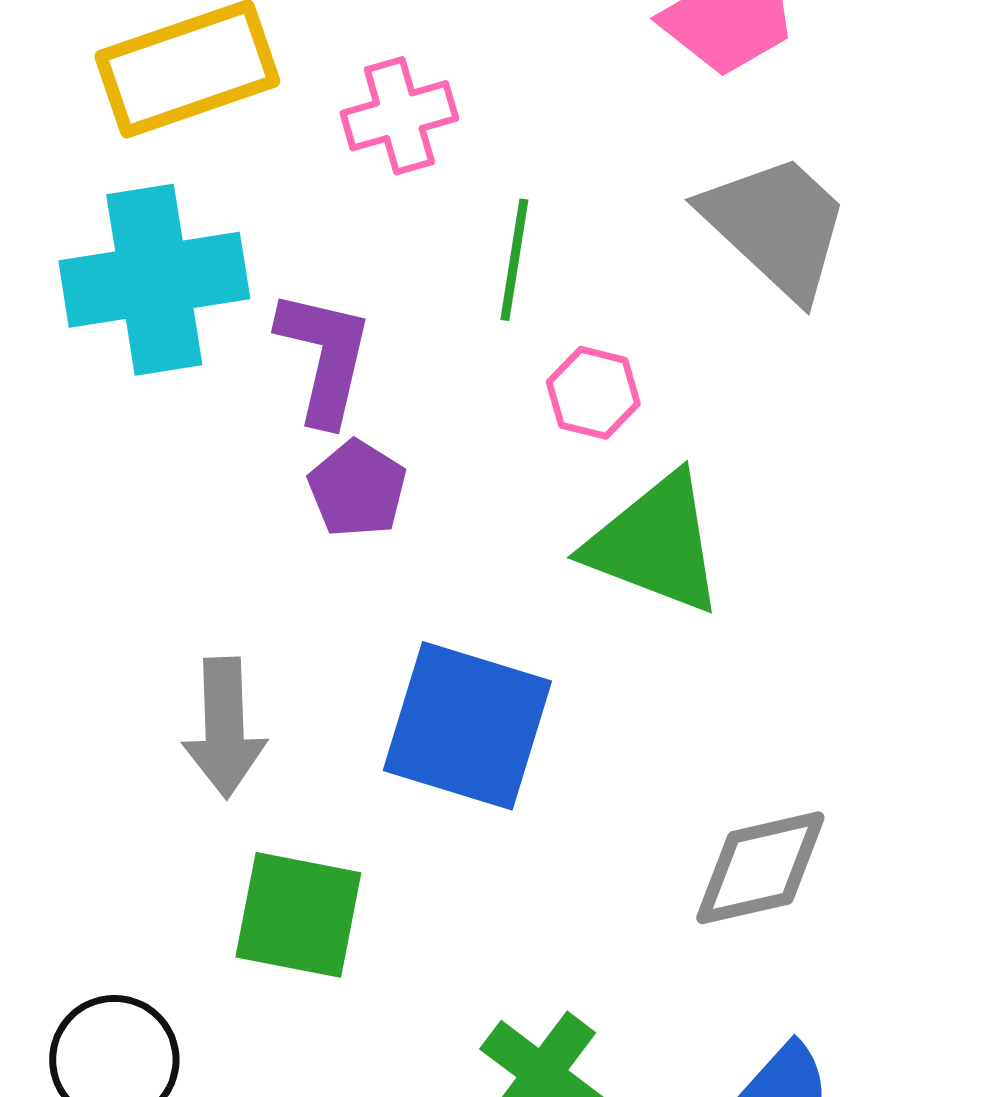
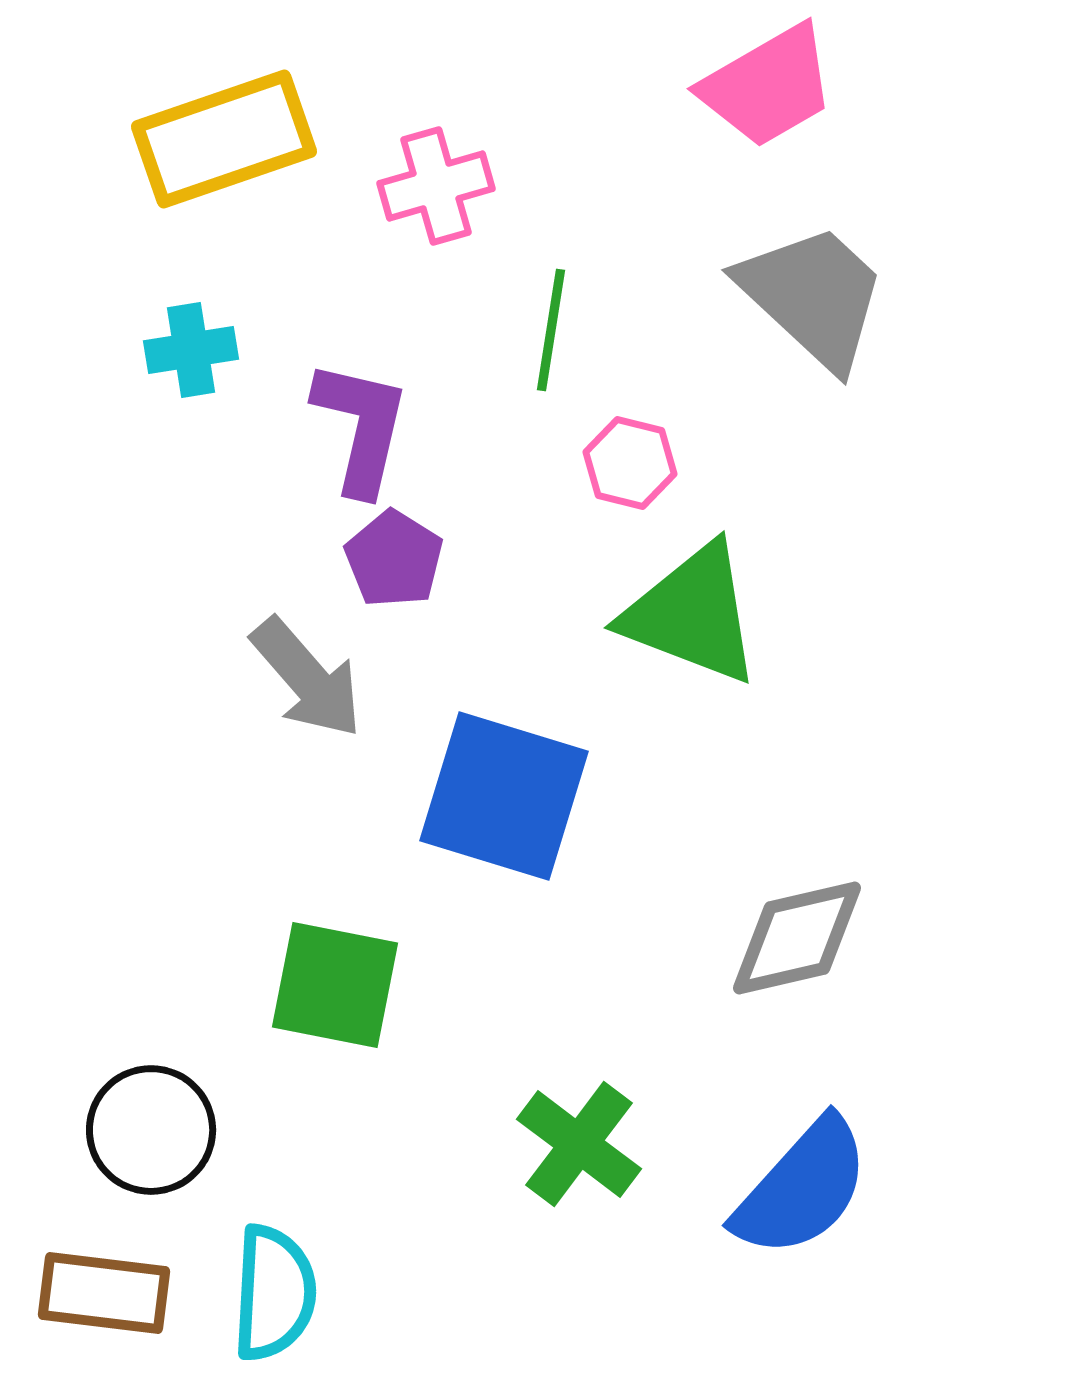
cyan cross: (154, 280) -> (191, 350), size x0.5
gray arrow: (224, 728) -> (307, 678), moved, turned -39

